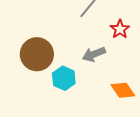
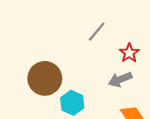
gray arrow: (94, 54) -> (120, 79), moved

